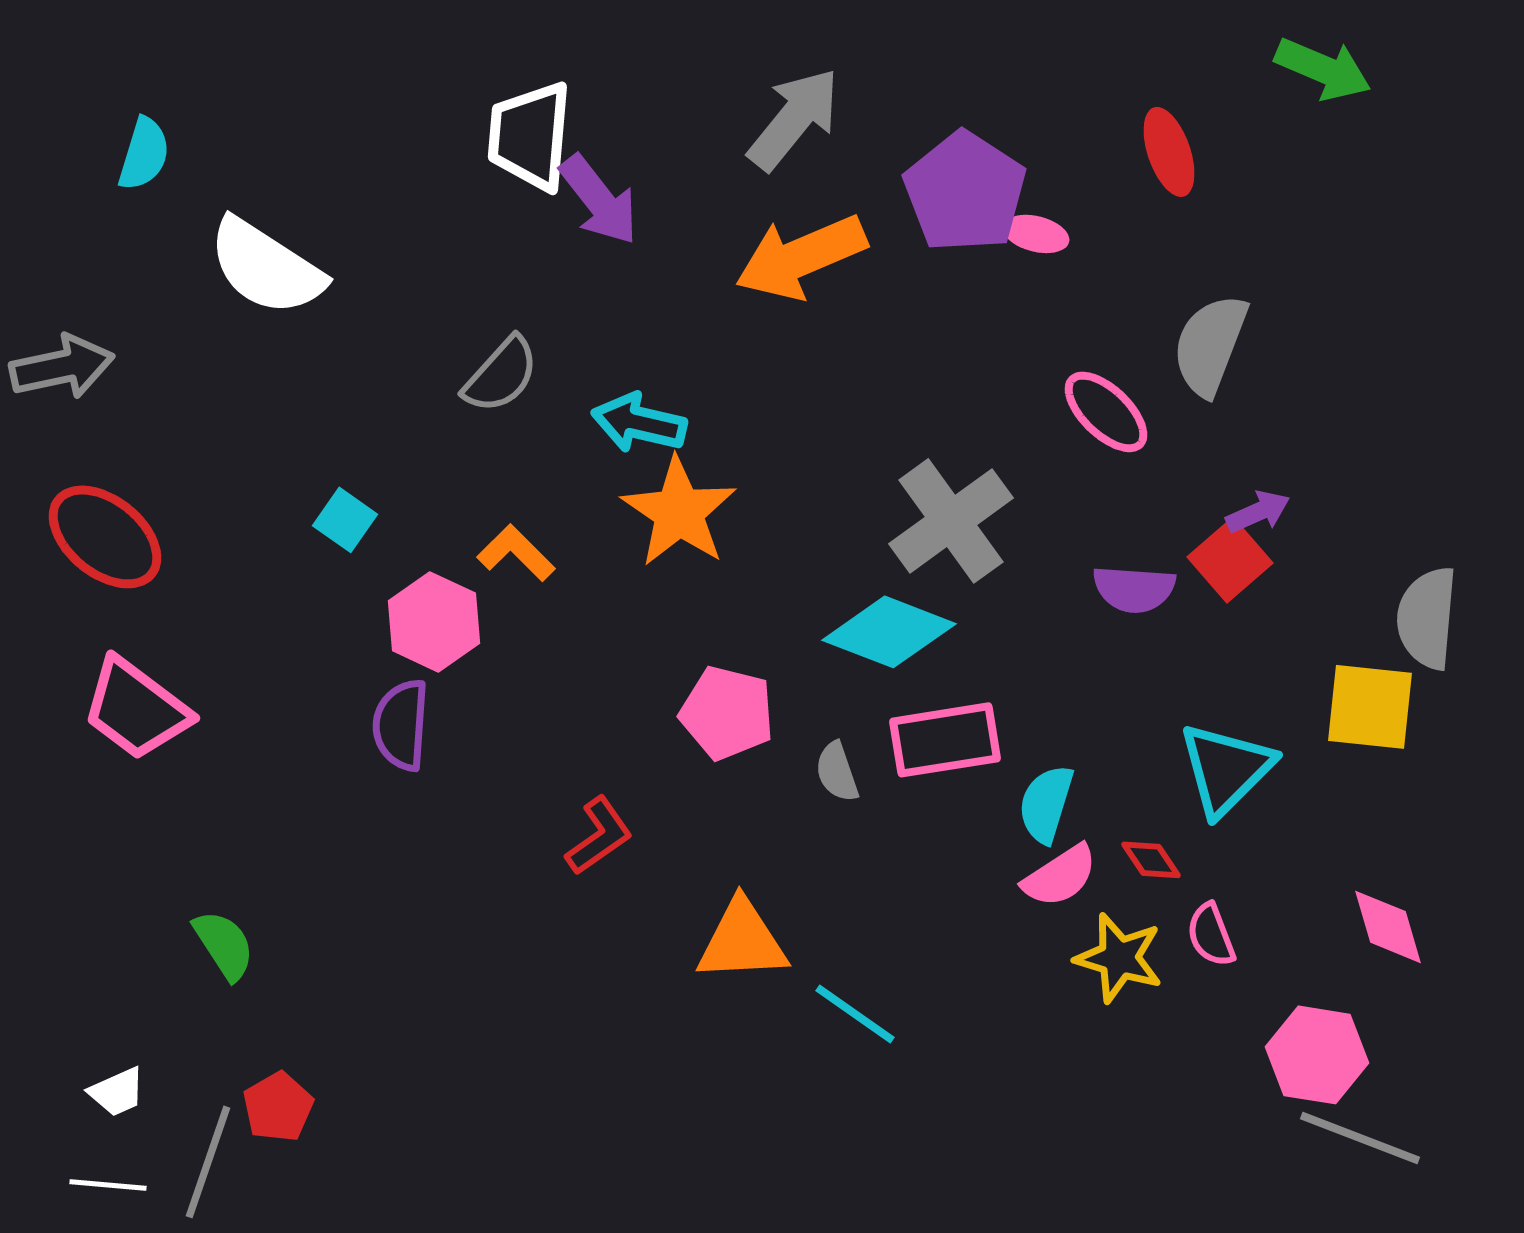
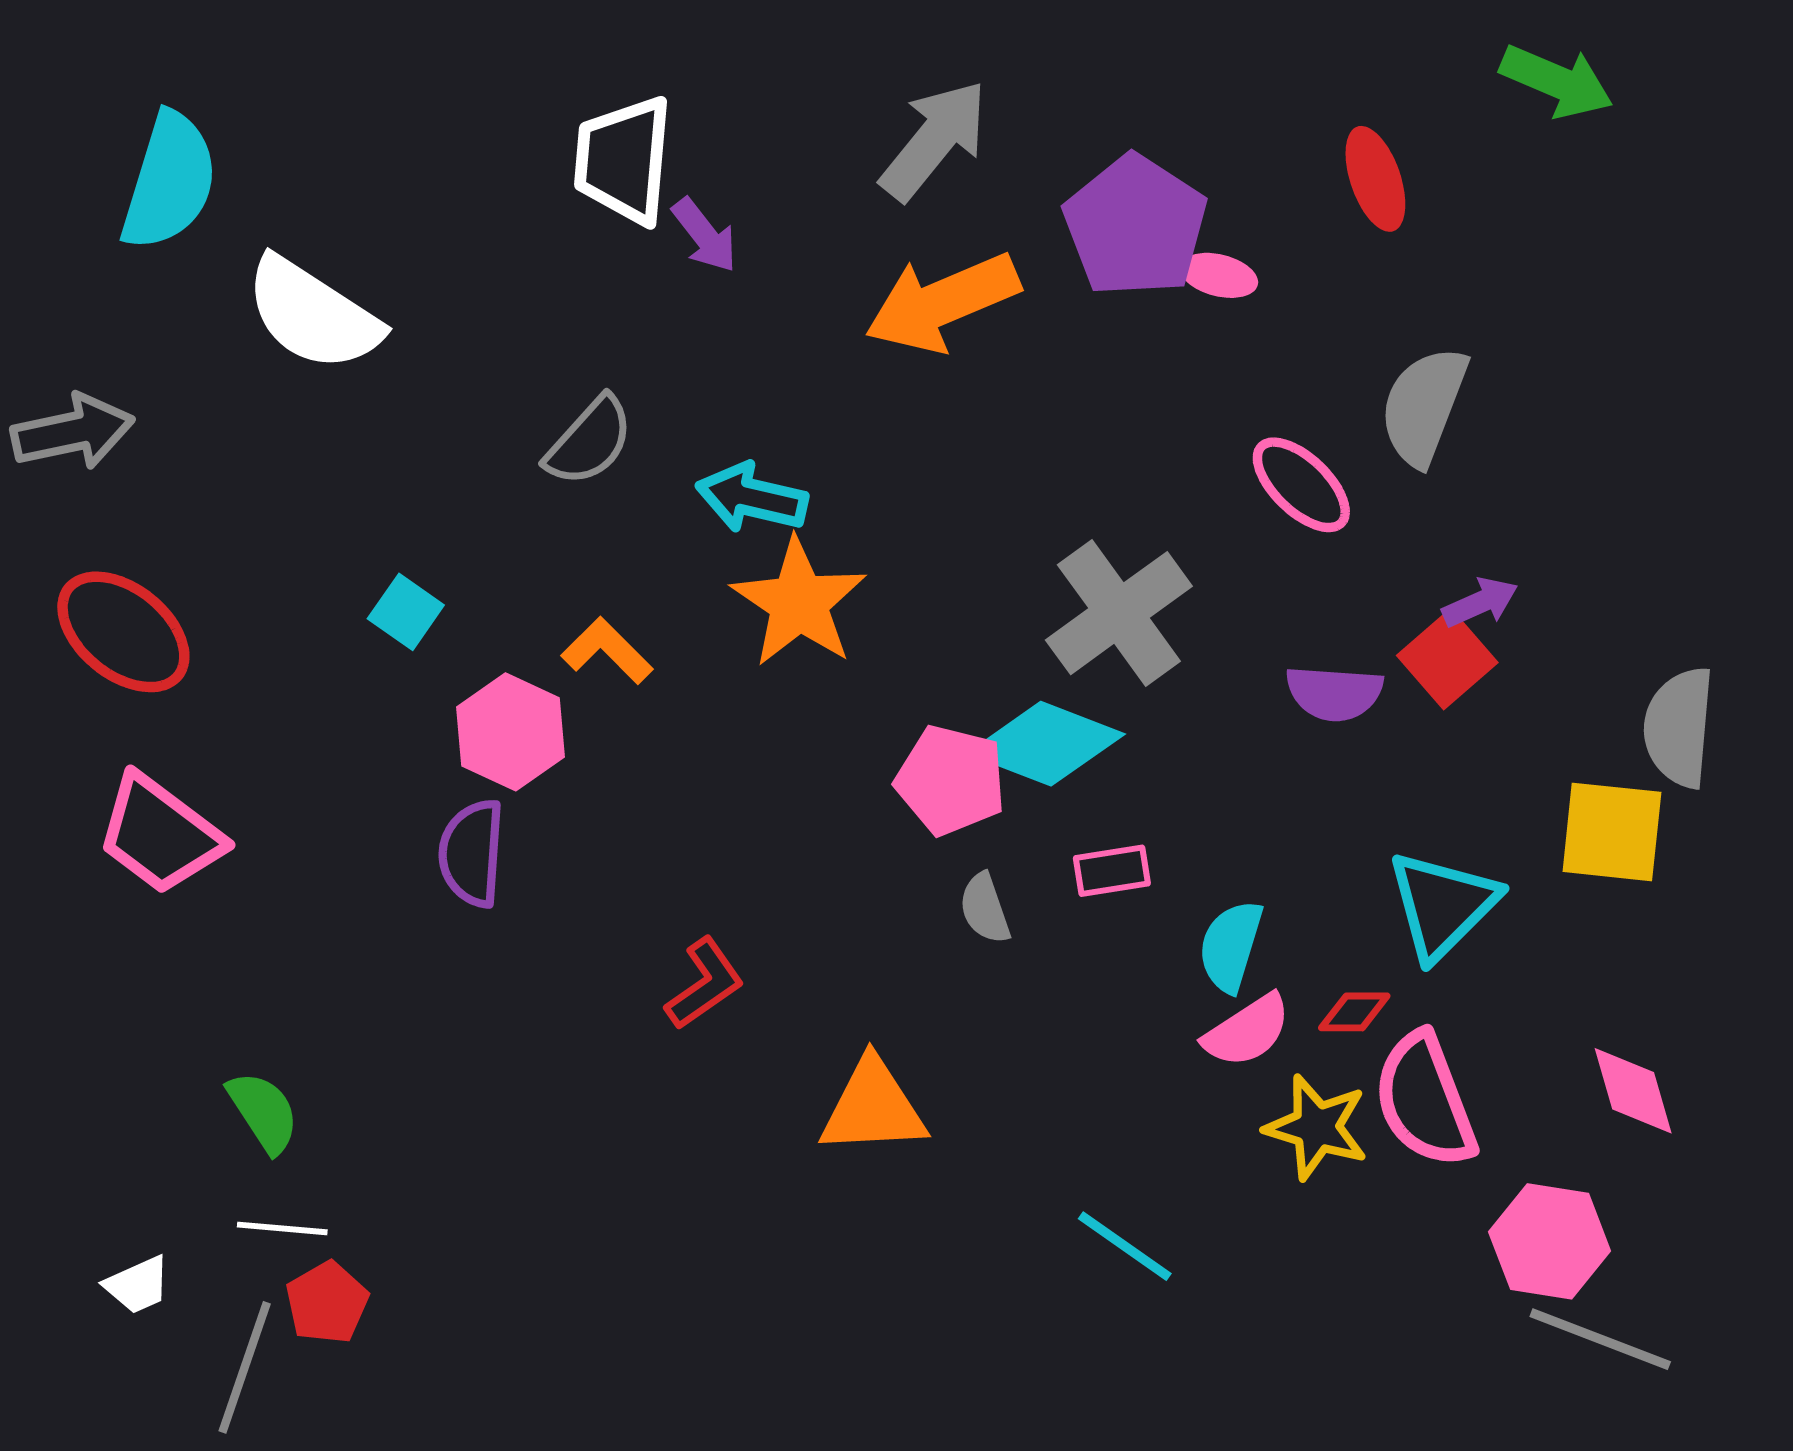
cyan semicircle: (144, 154) -> (169, 181), size x1.6
purple arrow: (599, 200) -> (705, 235), size x0.7
pink pentagon: (727, 713) -> (951, 780), moved
pink rectangle: (945, 740) -> (1112, 871), size x0.6
red diamond: (1151, 860) -> (1354, 1012), turned -56
pink semicircle: (1211, 935) -> (1425, 1100), size x1.8
cyan line: (855, 1014) -> (1125, 1246), moved
white line: (108, 1185) -> (282, 1228), moved

